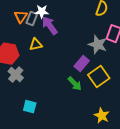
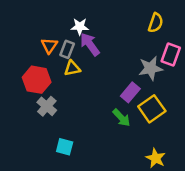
orange triangle: (21, 17) -> (49, 46), moved
gray rectangle: (32, 19) -> (67, 49), moved
gray star: (98, 45) -> (151, 68), turned -30

